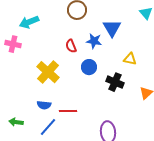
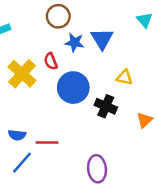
blue star: (94, 41) -> (75, 43), moved
blue circle: (89, 67) -> (73, 88), size x1.6
yellow cross: (48, 72) -> (22, 74), moved

